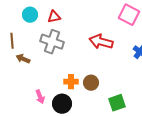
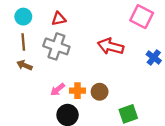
cyan circle: (30, 15) -> (23, 17), moved
brown line: (12, 41) -> (23, 42), moved
pink arrow: (40, 97) -> (58, 90), moved, turned 72

